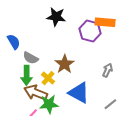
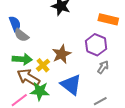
purple hexagon: (90, 31) -> (96, 45), moved
gray semicircle: (31, 58) -> (21, 35), moved
green arrow: (27, 75) -> (22, 59), turned -96

